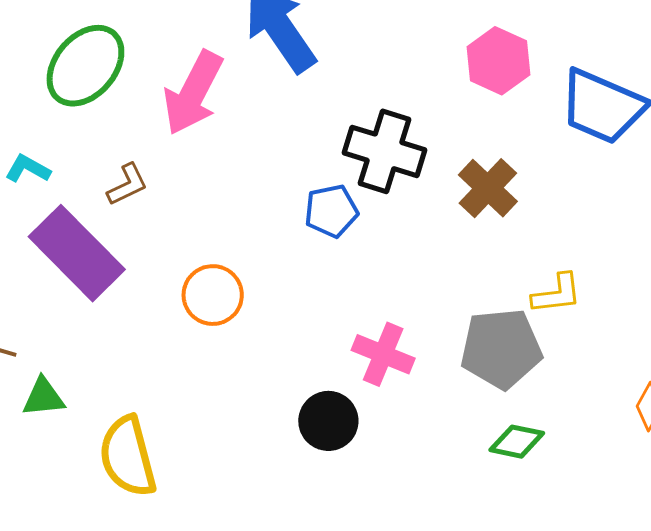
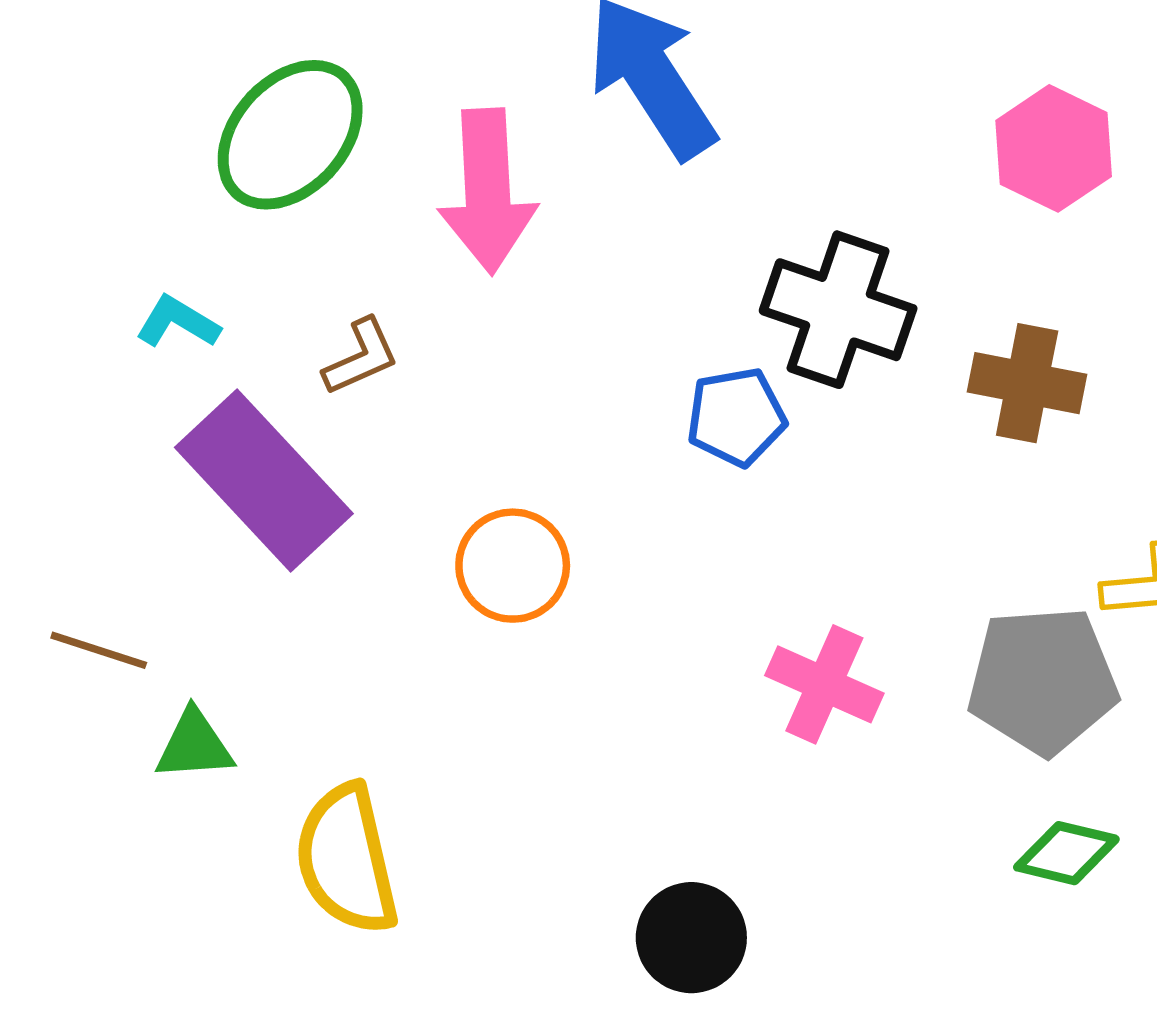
pink arrow: (193, 93) -> (487, 191), turned -32
brown cross: (488, 188) -> (1027, 383), turned -34
black circle: (328, 421) -> (691, 938), moved

